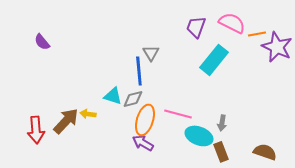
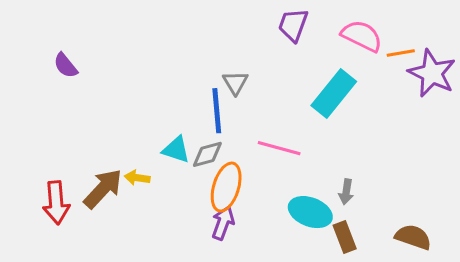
purple trapezoid: (196, 27) -> (293, 25), moved
pink line: (178, 114) -> (279, 148), moved
purple arrow: (143, 143) -> (223, 223), turned 80

